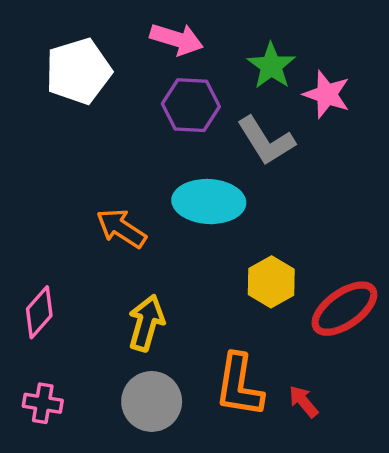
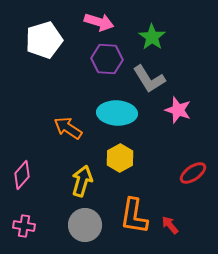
pink star: (327, 94) -> (178, 110), moved
yellow hexagon: (271, 282) -> (120, 158), moved
red ellipse: (344, 309) -> (193, 173), size x0.7

